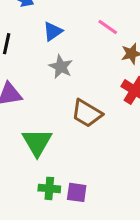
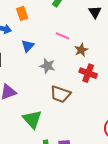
gray star: (61, 67) -> (47, 66), moved

